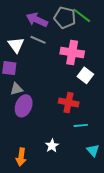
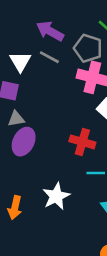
gray pentagon: (65, 18) -> (88, 48), moved
white star: (52, 146) -> (56, 196), size x1.5

